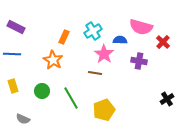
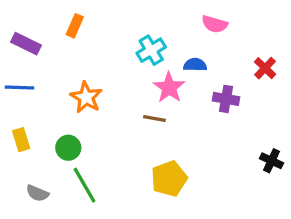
pink semicircle: (141, 27) -> (215, 24), moved, size x0.7
orange rectangle: (64, 37) -> (75, 26), moved
green line: (71, 98) -> (85, 185), moved
black cross: (167, 99) -> (272, 161), turned -32

